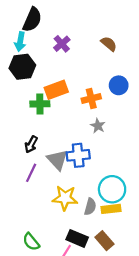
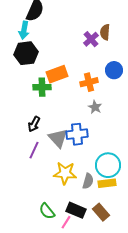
purple cross: (62, 44) -> (91, 39), moved
brown semicircle: (109, 44) -> (105, 32), turned -126
green semicircle: (31, 242) -> (47, 211), moved

